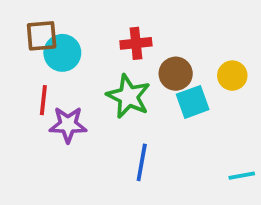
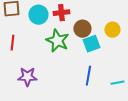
cyan circle: (62, 53) -> (38, 15), moved
purple star: (68, 125) -> (27, 77), moved
blue line: (142, 162) -> (88, 76), moved

